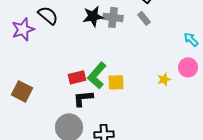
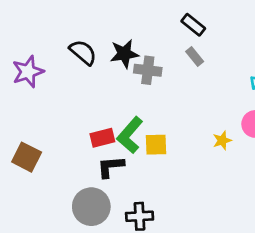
black semicircle: (48, 15) -> (83, 52), moved
gray cross: (113, 17) -> (148, 70), moved

